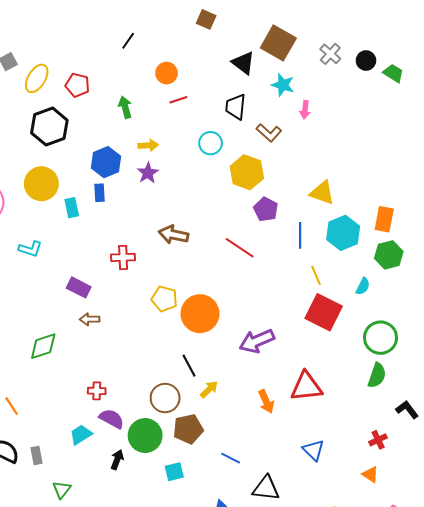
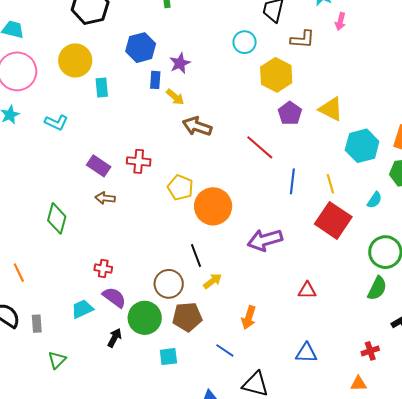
brown L-shape: (269, 133) -> (302, 39), turned -45
yellow arrow: (148, 145) -> (175, 97), moved, turned 36
blue rectangle: (99, 193) -> (155, 80), moved
yellow triangle: (322, 193) -> (331, 109), moved
blue line: (300, 235) -> (292, 181), moved
red cross: (123, 257) -> (139, 161), moved
green diamond: (43, 346) -> (57, 218), turned -64
red triangle: (306, 387) -> (307, 290), size x0.6
orange arrow: (266, 401) -> (249, 317), moved, turned 35
blue triangle: (314, 450) -> (306, 353), turned -50
orange triangle: (370, 474) -> (359, 384), turned -42

